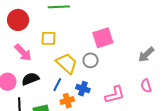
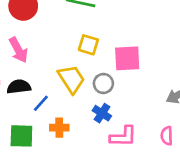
yellow square: (49, 38) -> (88, 45), moved
blue line: (57, 85) -> (41, 103), moved
blue cross: (83, 89) -> (102, 113), moved

